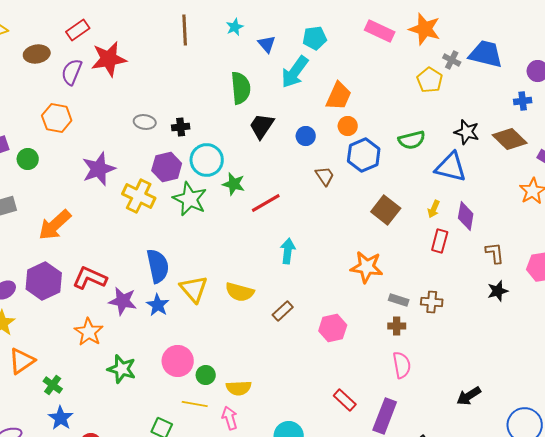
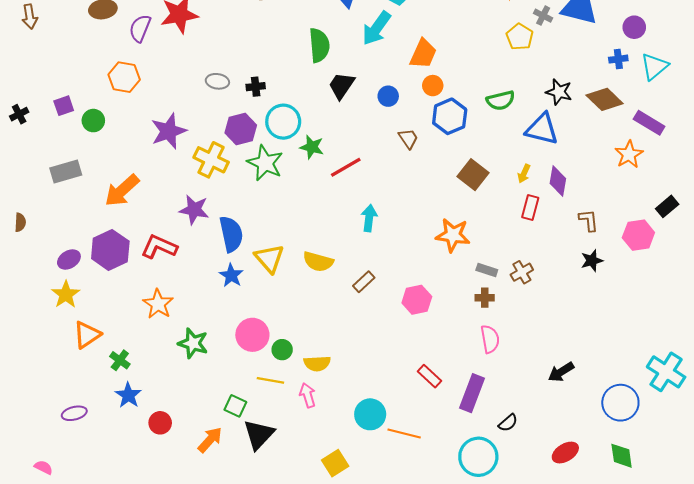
purple star: (123, 301) -> (194, 210), moved
brown cross: (432, 302) -> (522, 272), turned -35

